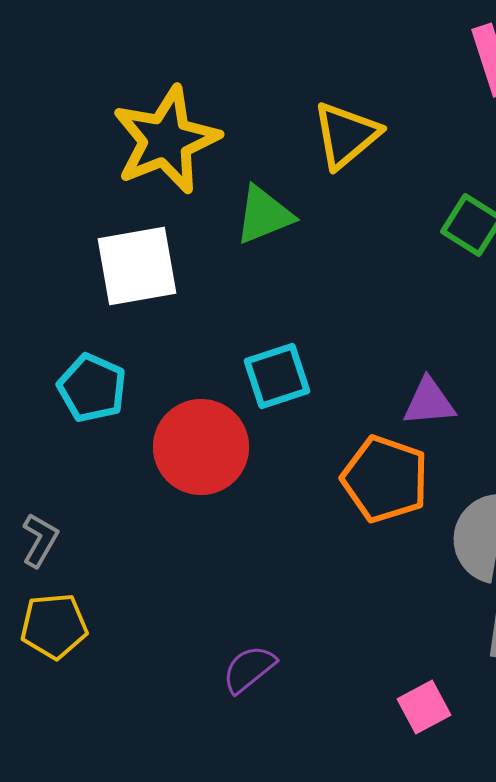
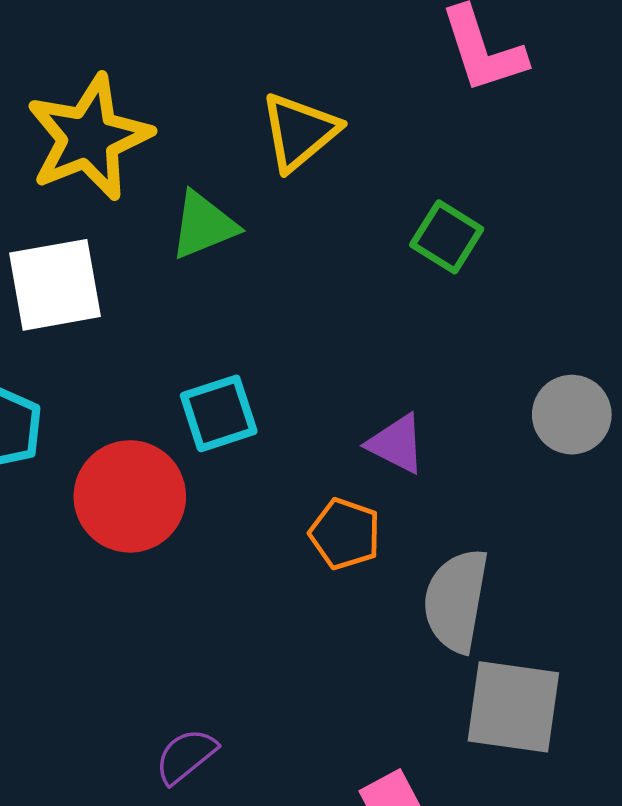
purple triangle: (429, 402) -> (396, 444), turned 32
orange pentagon: (385, 479) -> (345, 534), size x0.7

